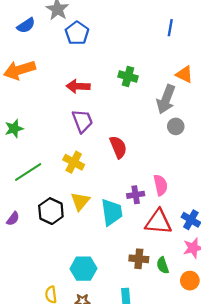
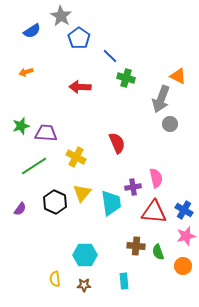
blue line: (170, 28) -> (110, 56), moved, turned -56
orange arrow: (19, 70) -> (26, 72), size x0.5
purple trapezoid: (82, 121) -> (46, 133), moved, turned -65

